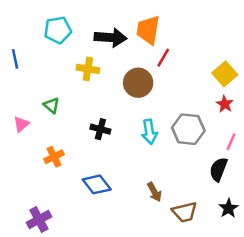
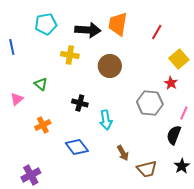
red line: (163, 58) -> (157, 32), moved
red star: (225, 104) -> (171, 83), moved
cyan arrow: (149, 132) -> (106, 120), moved

